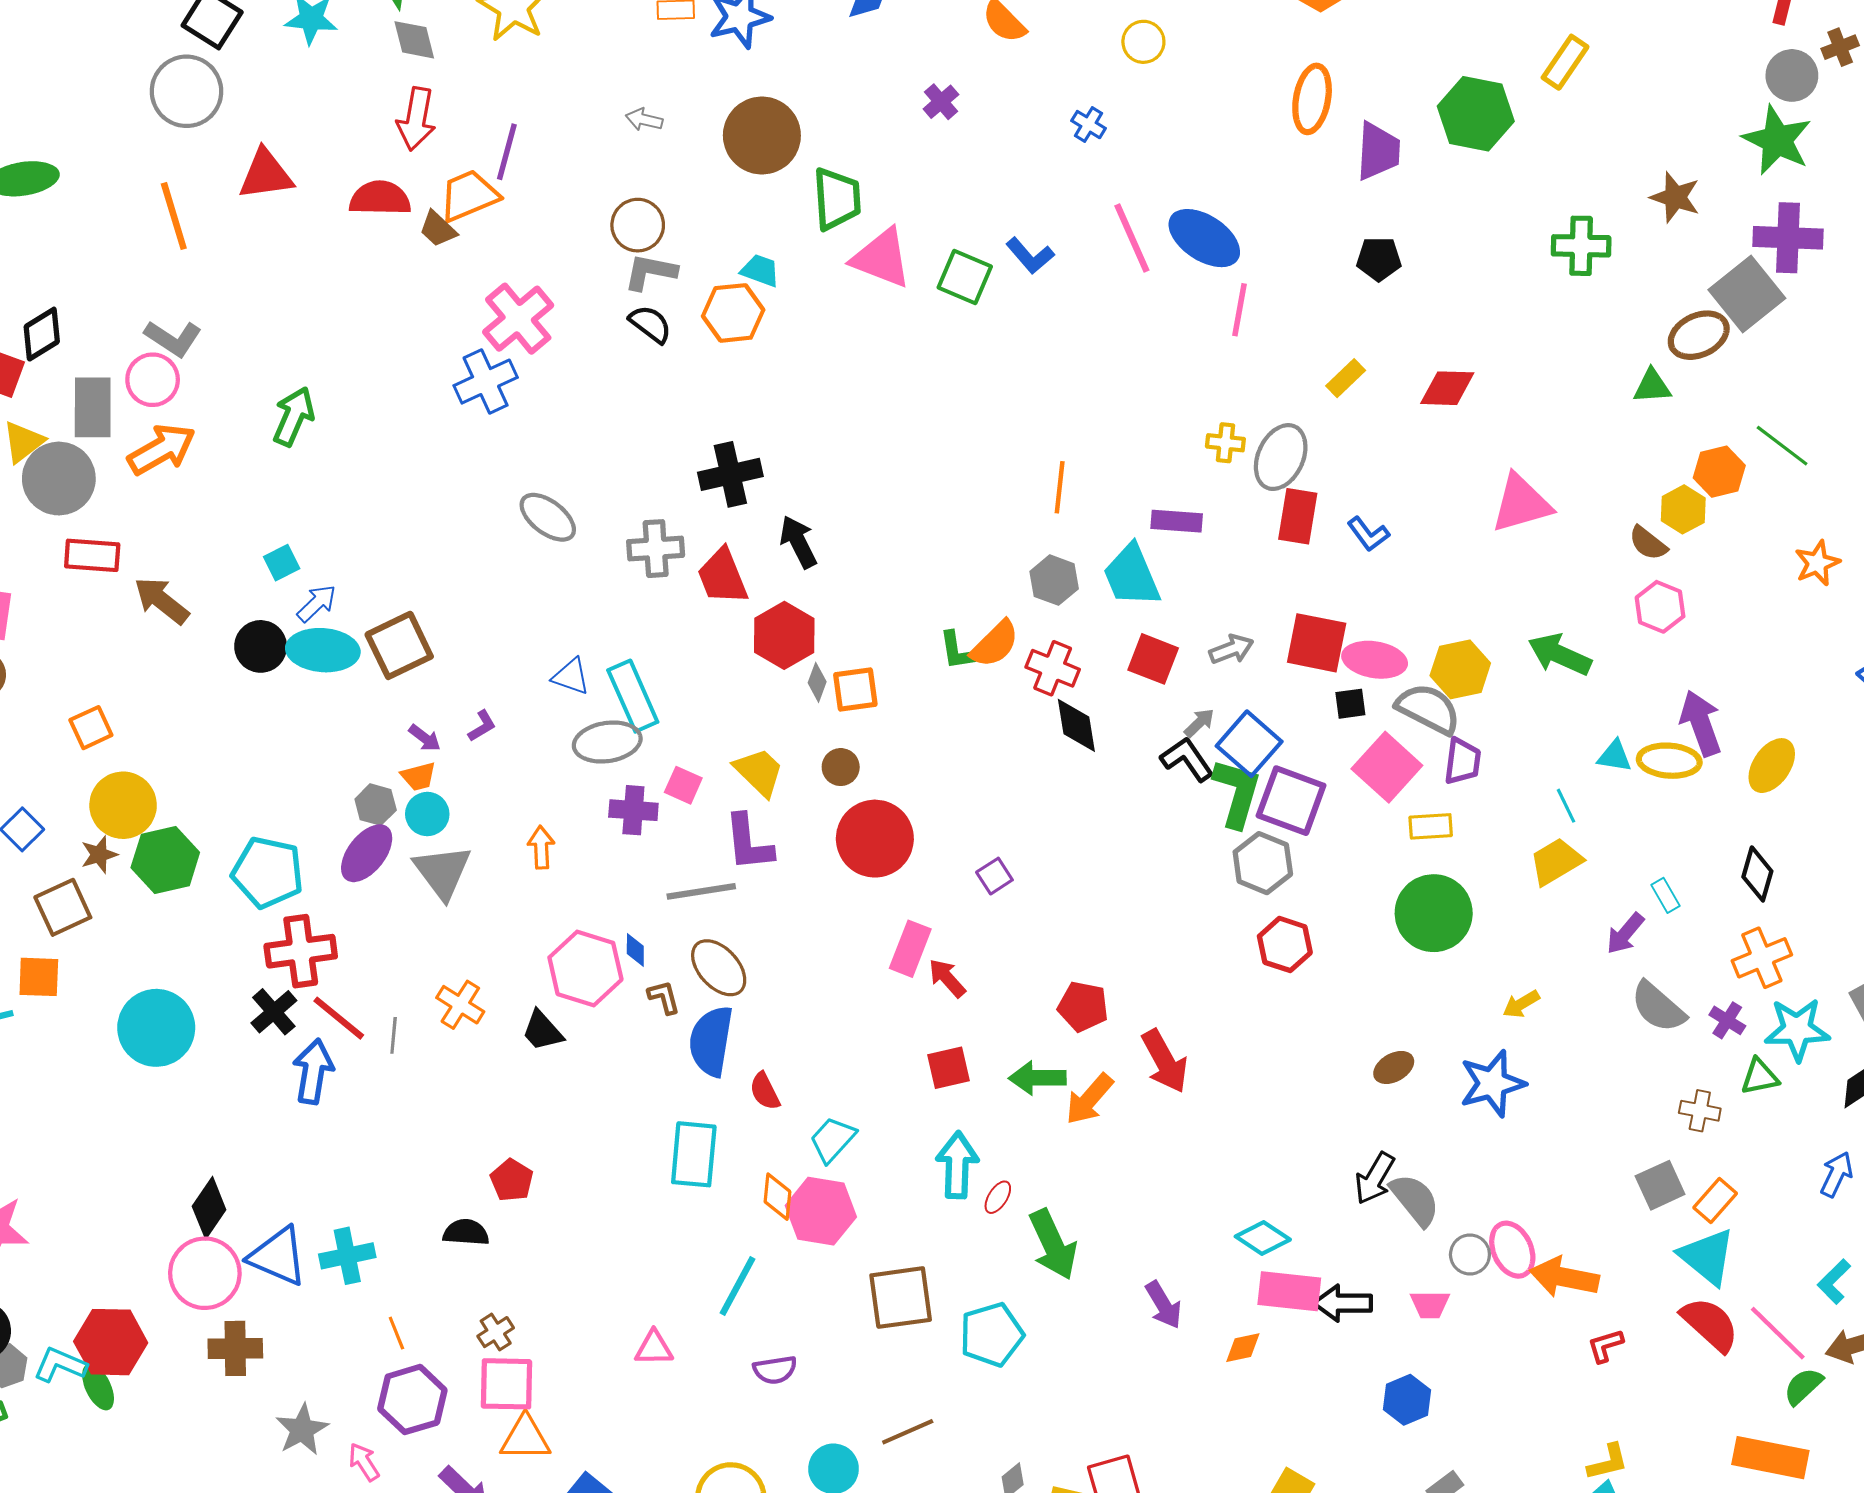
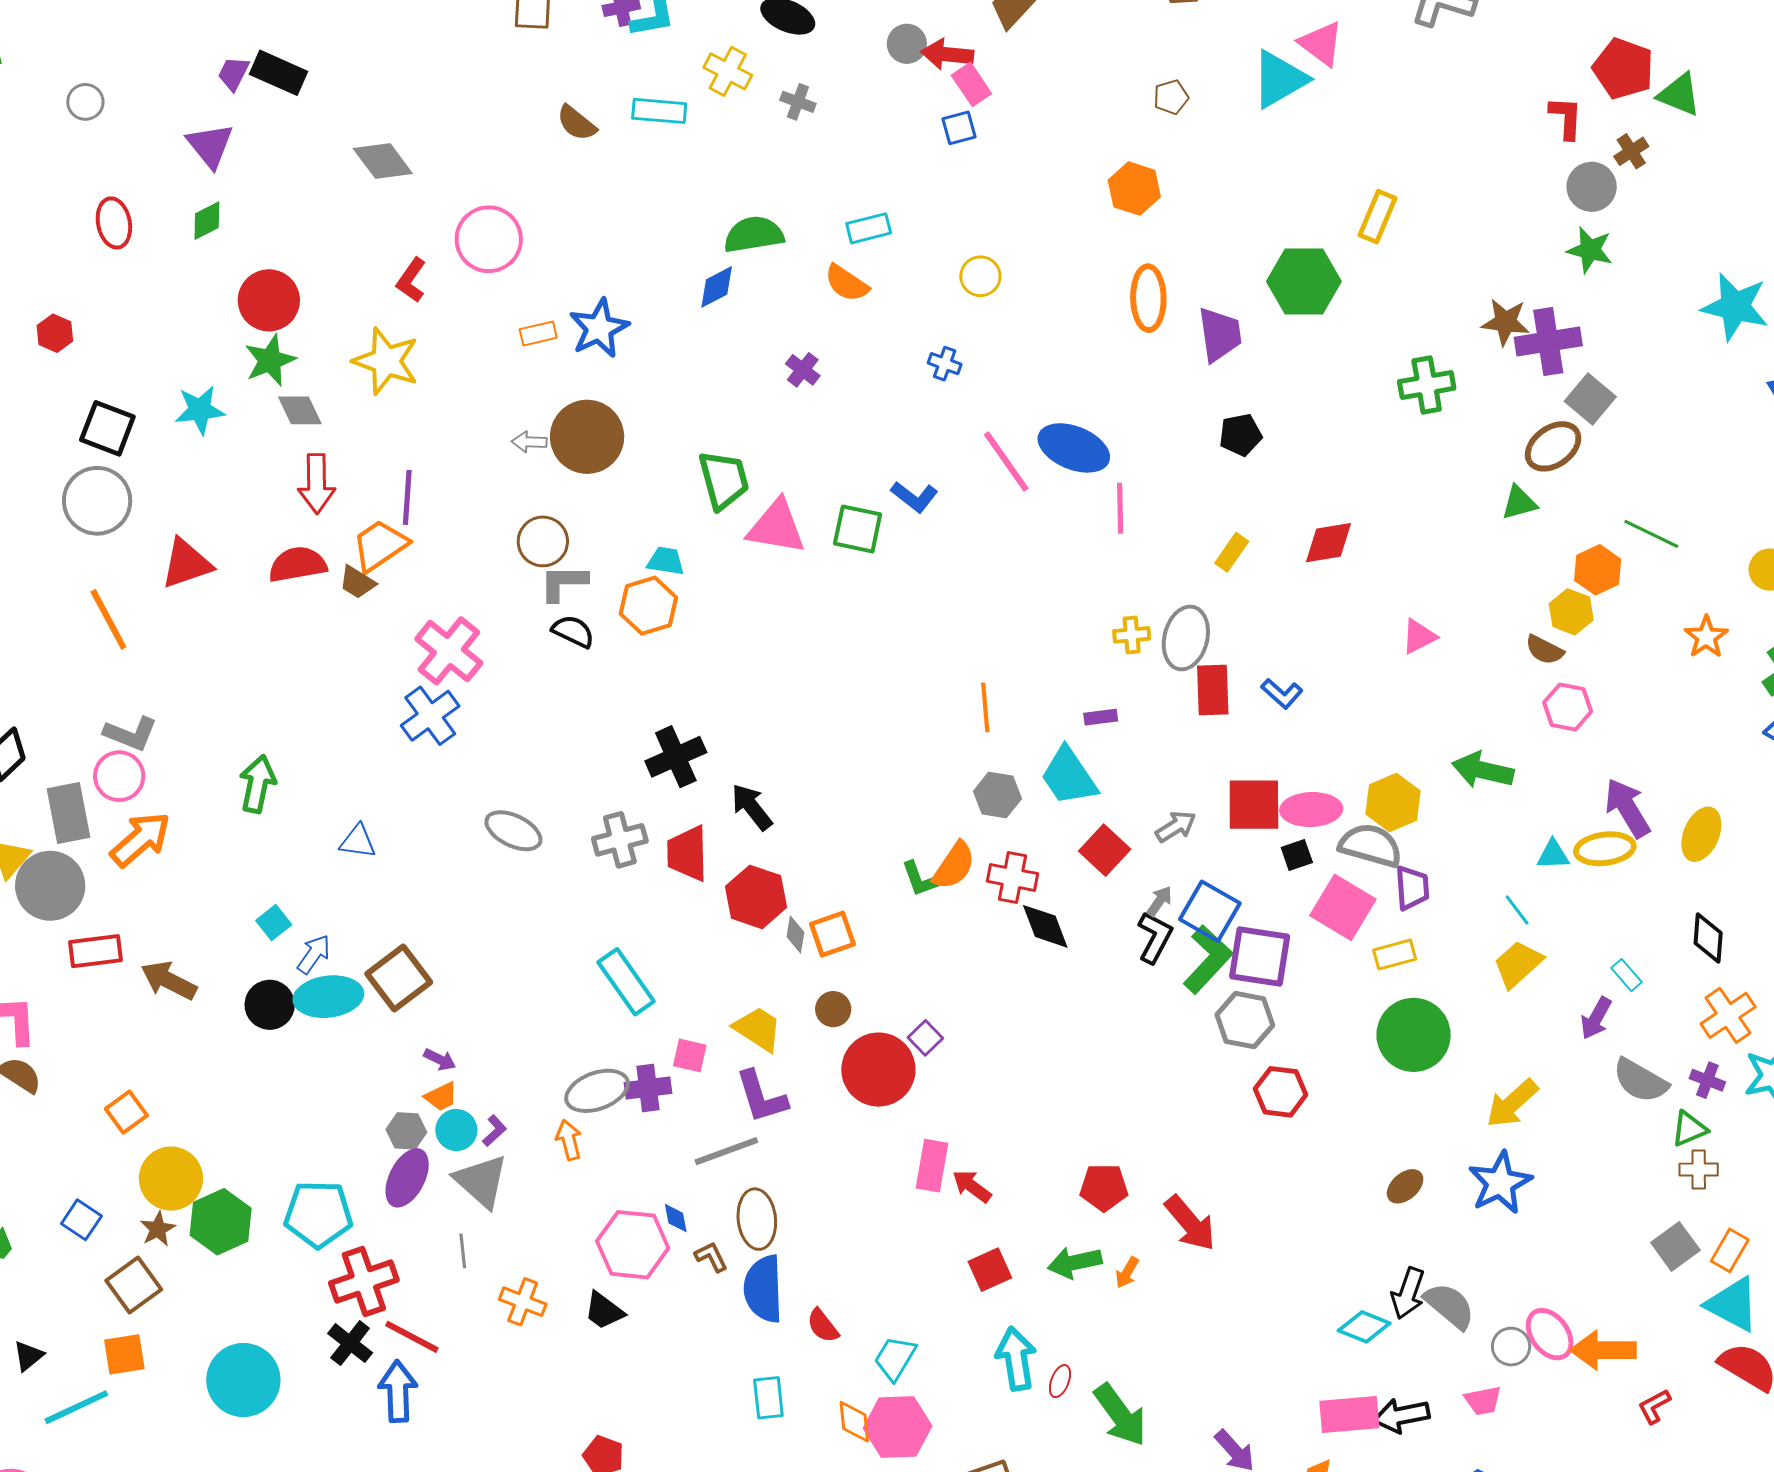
brown circle: (762, 136) -> (587, 437), moved
green star: (1777, 140) -> (1590, 250), size x0.7
purple cross: (1788, 238) -> (1548, 341), moved
gray square: (1747, 294) -> (1590, 399), size x0.7
pink triangle: (1521, 503) -> (1419, 636), size x0.6
purple rectangle: (1177, 521) -> (1101, 717), size x0.7
red trapezoid: (722, 576) -> (687, 853), turned 32
red square: (1153, 659) -> (1105, 850), turned 33
blue triangle: (571, 676) -> (358, 841), moved
purple L-shape: (482, 726) -> (494, 1131), moved
gray ellipse: (607, 742) -> (597, 1091), moved
black L-shape: (1187, 759) -> (1155, 937), turned 74
green L-shape: (1237, 793) -> (1208, 959), turned 38
purple square: (994, 876) -> (925, 1038), moved
brown ellipse: (719, 968) -> (757, 1219), turned 48
yellow arrow: (1521, 1004) -> (1512, 1103), size x1.6
gray line: (394, 1035) -> (463, 1251), moved
green triangle: (1760, 1077) -> (1689, 1129), moved
orange arrow: (1089, 1099) -> (1127, 1273), size x0.6
cyan rectangle: (694, 1154) -> (768, 1398), size x0.7
cyan diamond: (1263, 1238) -> (1364, 1327), moved

